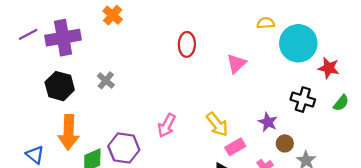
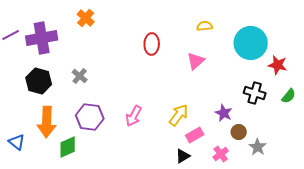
yellow semicircle: (266, 23) -> (205, 26), moved
yellow arrow: (217, 124) -> (179, 115), turned -105
purple hexagon: (124, 148) -> (90, 117), moved

